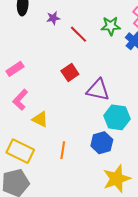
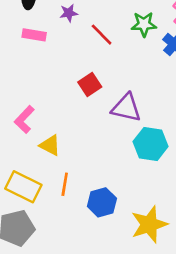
pink rectangle: (15, 69) -> (34, 35), moved, turned 42
blue hexagon: (102, 143) -> (102, 202), moved
orange line: (63, 150) -> (65, 184), moved

